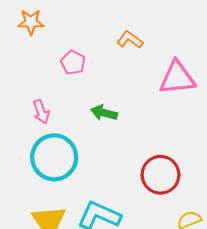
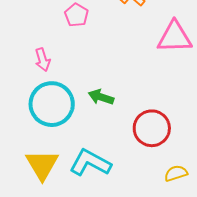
green arrow: (104, 113) -> (101, 97), moved

